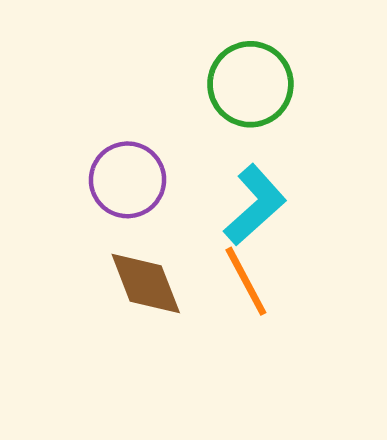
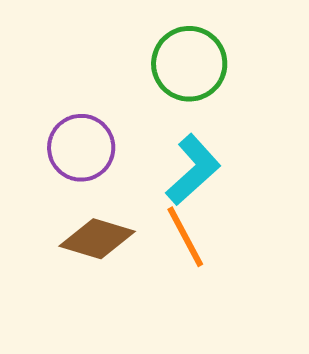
brown diamond: (146, 283) -> (97, 239), turned -52

